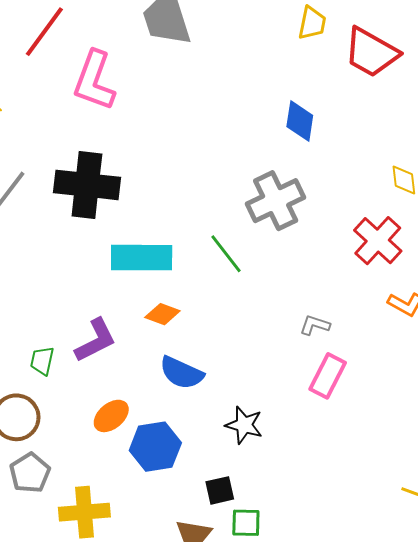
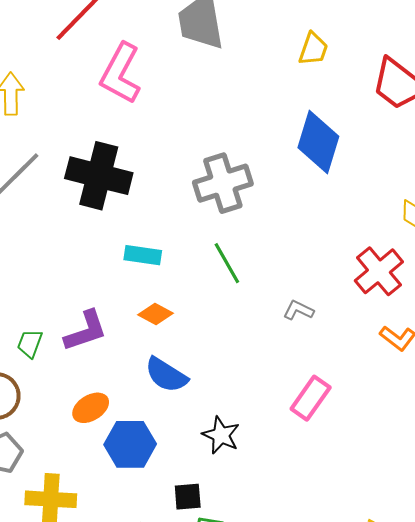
yellow trapezoid: (312, 23) -> (313, 49), moved
blue diamond: (300, 121) -> (318, 142), size x1.5
gray cross: (276, 201) -> (223, 183), moved
cyan rectangle: (142, 258) -> (143, 255), size x0.6
gray L-shape: (315, 325) -> (298, 310), moved

